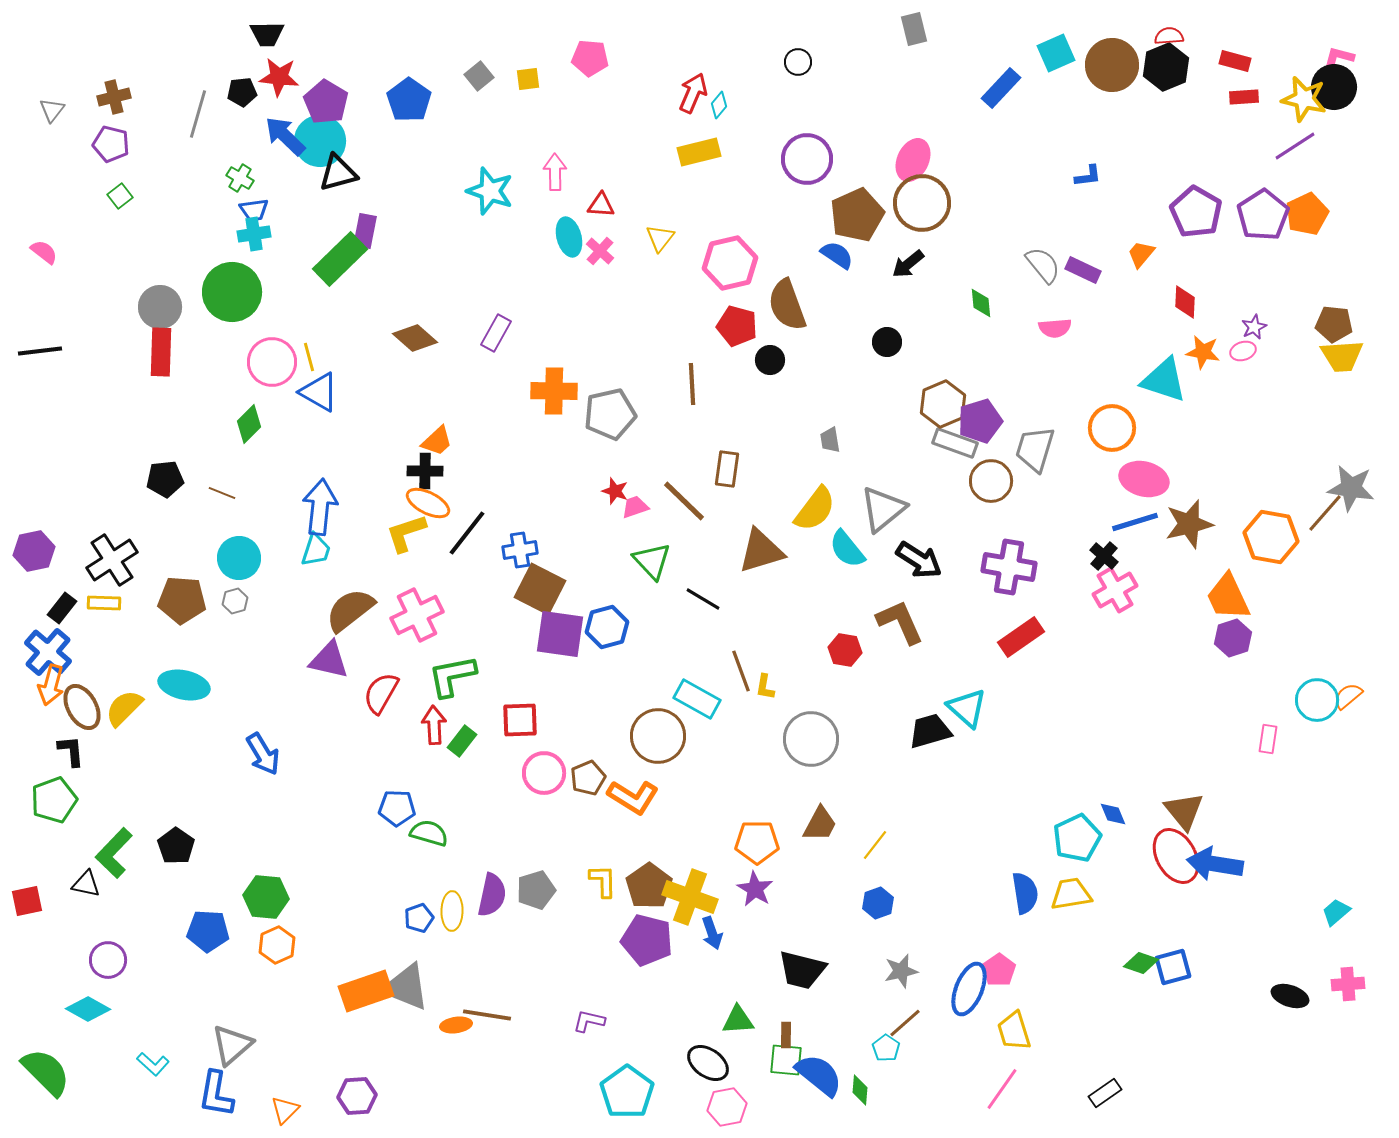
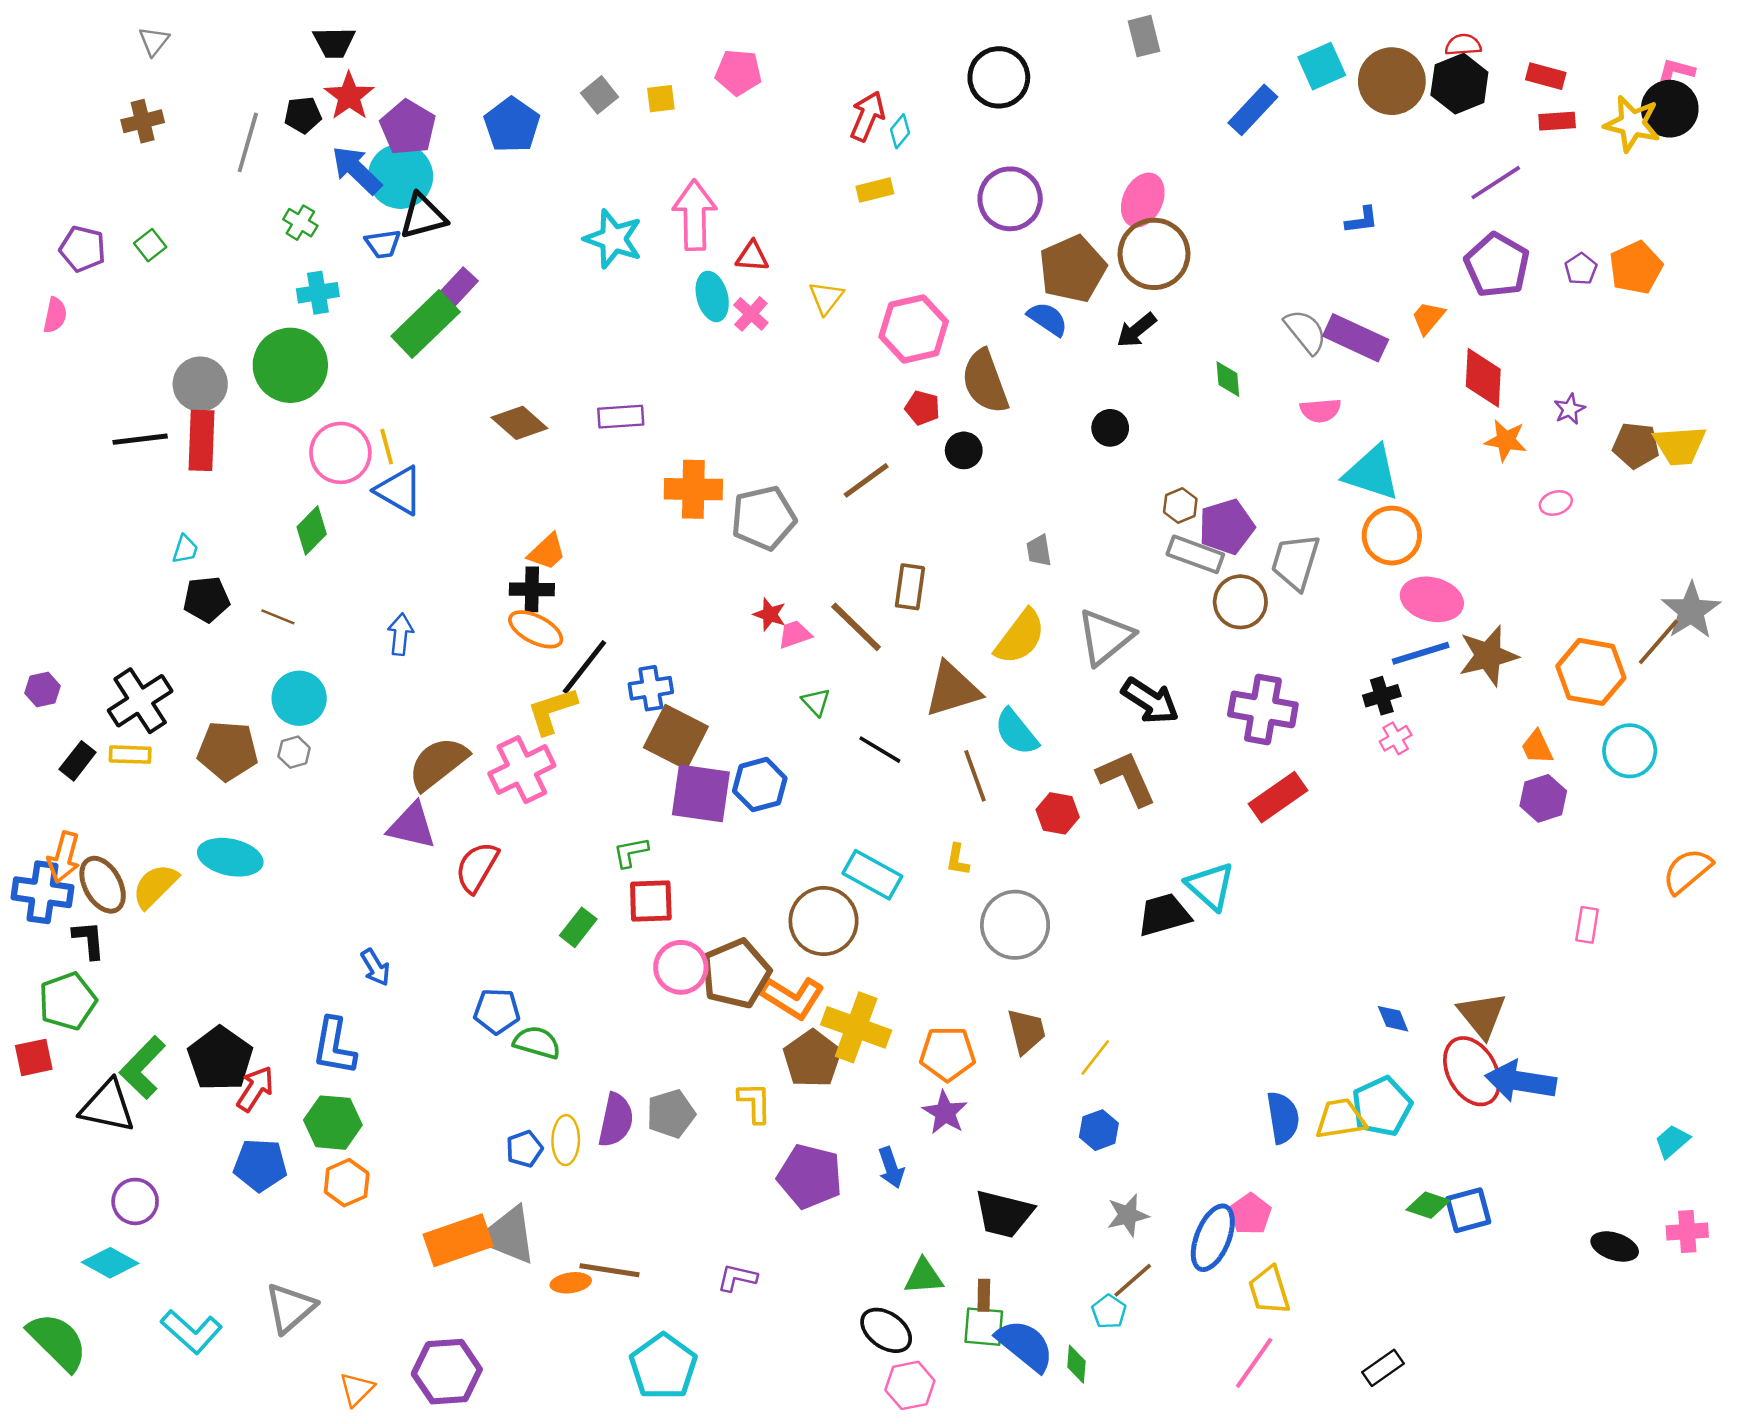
black circle: (798, 62) -> (999, 77), size x1.8
red star: (279, 77) -> (349, 96), turned 30
gray triangle: (52, 110) -> (154, 41), moved
purple pentagon: (111, 144) -> (83, 249), moved
purple line: (1295, 146) -> (1496, 183), moved
yellow rectangle: (699, 152) -> (875, 190), size x0.7
pink arrow: (555, 172) -> (695, 215), size x1.5
blue trapezoid: (254, 210) -> (383, 244), moved
purple pentagon: (1263, 215) -> (1581, 269), size x0.5
purple rectangle: (365, 231) -> (457, 289), turned 32
pink semicircle: (44, 252) -> (55, 315), turned 64
purple rectangle: (1083, 270) -> (1356, 338), size x1.4
red diamond: (1185, 302) -> (1483, 378), size x1.4
brown pentagon: (1334, 324) -> (1636, 445), moved
red pentagon: (737, 326) -> (922, 408), size x0.7
purple rectangle: (496, 333) -> (621, 417), turned 57
black line: (40, 351) -> (140, 439), moved
pink ellipse: (1243, 351) -> (1556, 503), moved
cyan triangle: (1164, 380) -> (1372, 473), moved
brown line: (692, 384) -> (866, 480), turned 57
brown hexagon: (943, 404) -> (1180, 505), size x0.6
gray star: (1351, 488) -> (1691, 611), turned 30
blue arrow: (320, 507) -> (400, 634), size x0.6
yellow L-shape: (406, 533) -> (552, 711), moved
cyan semicircle: (847, 549) -> (1016, 732), moved
cyan trapezoid: (316, 550) -> (185, 549), moved, size x0.7
purple hexagon: (34, 551) -> (42, 689), size x0.7
black cross: (1104, 556) -> (1382, 696), turned 32
green triangle: (652, 561) -> (816, 702), size x0.6
pink cross: (1115, 590) -> (1396, 738), size x0.6
orange trapezoid: (1228, 597) -> (1537, 747), size x0.6
blue cross: (48, 652) -> (42, 892), moved, turned -33
brown line: (741, 671) -> (975, 776), moved
green L-shape: (452, 676) -> (631, 852), moved, size x0.6
orange semicircle: (1348, 696) -> (1687, 871), size x1.4
cyan circle: (1317, 700) -> (1630, 751), moved
red arrow: (434, 725) -> (255, 1089), moved, turned 36
blue arrow: (263, 754) -> (375, 967), moved, size x0.7
brown pentagon: (588, 778) -> (736, 974), size x1.6
brown trapezoid: (820, 824) -> (1026, 1031), turned -42
cyan pentagon: (1077, 838) -> (1382, 1106), moved
black pentagon: (176, 846) -> (220, 1059), size x1.4
black triangle: (86, 884) -> (108, 1106), size x1.6
brown pentagon: (649, 886) -> (812, 1059), moved
yellow cross: (690, 897) -> (856, 1027), moved
red square: (27, 901) -> (34, 1057), moved
cyan L-shape: (153, 1064) -> (191, 1332), size x1.5
cyan pentagon: (627, 1092) -> (663, 1367), moved
blue L-shape: (216, 1094) -> (334, 1046), moved
purple hexagon: (357, 1096) -> (447, 1372), size x1.4

